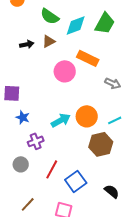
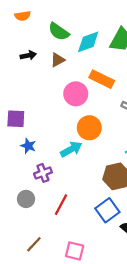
black arrow: (27, 44) -> (28, 55), moved
orange circle: (87, 116) -> (89, 128), moved
blue square: (76, 181) -> (107, 210), moved

